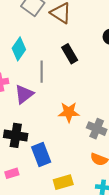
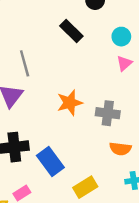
black rectangle: (70, 54) -> (71, 31), moved

